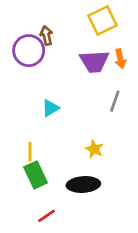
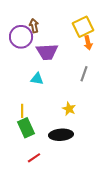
yellow square: (102, 21) -> (83, 27), moved
purple trapezoid: (94, 62) -> (47, 52), moved
cyan triangle: (51, 108) -> (37, 79), turned 40

